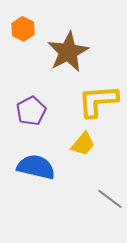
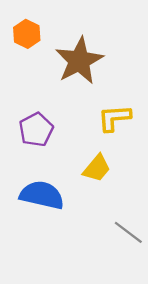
yellow L-shape: (98, 101) -> (114, 118), size x0.7

